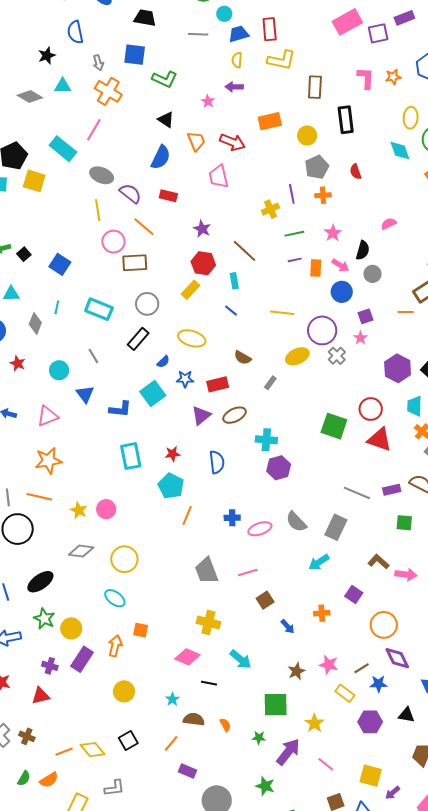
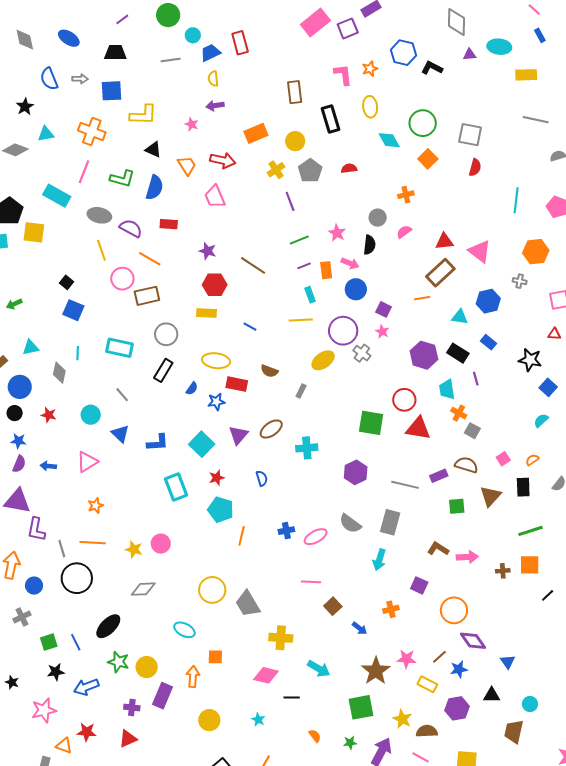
yellow L-shape: (281, 60) -> (143, 115), moved
gray arrow: (98, 63) -> (80, 79), moved, turned -63
green L-shape: (165, 79) -> (122, 179), moved
yellow ellipse: (411, 118) -> (370, 107), moved
red semicircle: (356, 172) -> (349, 168), turned 112
orange cross: (323, 195) -> (406, 195), moved
yellow cross: (271, 209) -> (276, 170), moved
pink semicircle: (389, 224) -> (404, 232), moved
black square: (24, 254) -> (66, 282), moved
gray circle: (373, 274) -> (378, 218), moved
cyan rectangle: (234, 281) -> (310, 295), moved
yellow rectangle: (191, 290) -> (207, 313), turned 60
purple square: (366, 316) -> (383, 309), turned -35
red rectangle: (218, 384) -> (237, 384), moved, turned 35
cyan square: (153, 394) -> (202, 444), moved
orange star: (48, 461) -> (96, 506), size x0.6
blue semicircle: (217, 462) -> (262, 478), size x0.7
purple hexagon: (279, 468) -> (356, 472), moved
yellow circle: (124, 559) -> (212, 590), moved
cyan arrow: (319, 562) -> (379, 560), turned -30
gray trapezoid: (207, 571) -> (248, 604), moved
pink line: (248, 572) -> (311, 582), turned 30
brown star: (296, 671) -> (376, 671), size x1.6
brown semicircle: (194, 719) -> (427, 731), moved

